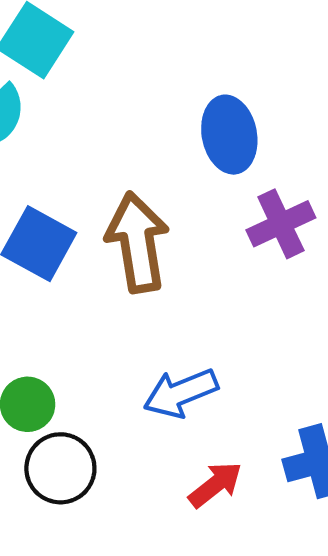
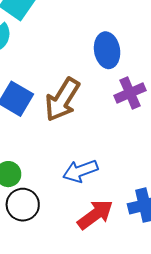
brown arrow: (137, 242) -> (62, 100), turned -141
red arrow: (215, 485) -> (95, 215), size x1.4

